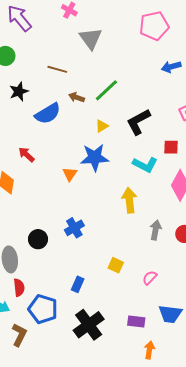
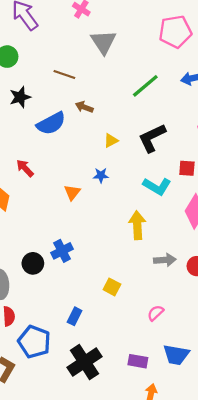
green line: (106, 90) -> (145, 86), moved
blue star: (95, 157) -> (101, 175), size x0.5
blue cross: (74, 228) -> (62, 251), moved
gray arrow: (156, 230) -> (165, 260), turned 72
yellow square: (116, 265) -> (112, 287), moved

